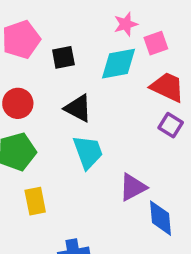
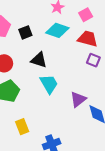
pink square: (156, 43) -> (86, 15), moved
cyan diamond: (118, 64) -> (57, 30), turned 40
yellow rectangle: (35, 201) -> (22, 127), moved

